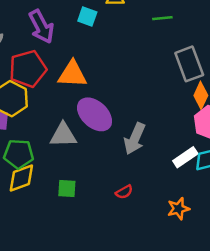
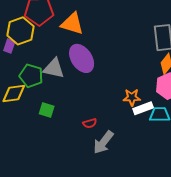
gray arrow: (135, 139) -> (103, 142), moved
green pentagon: (19, 154) -> (31, 76), moved
orange star: (178, 209) -> (132, 97), moved

